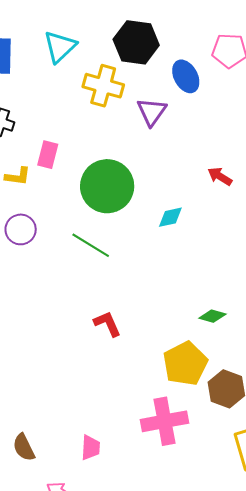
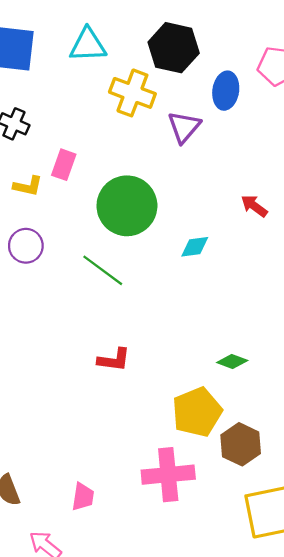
cyan triangle: (60, 47) -> (88, 45), turned 36
blue ellipse: (186, 76) -> (226, 91), turned 32
red L-shape: (107, 324) -> (114, 360), turned 116

